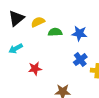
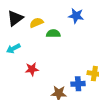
blue star: (79, 33) -> (76, 16), moved
blue cross: (80, 60) -> (78, 84), moved, turned 32

